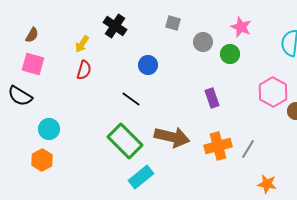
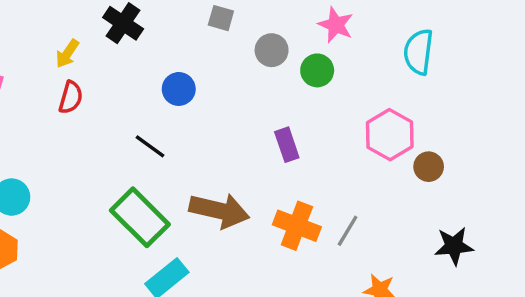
orange cross: (218, 146) -> (297, 226), turned 36

